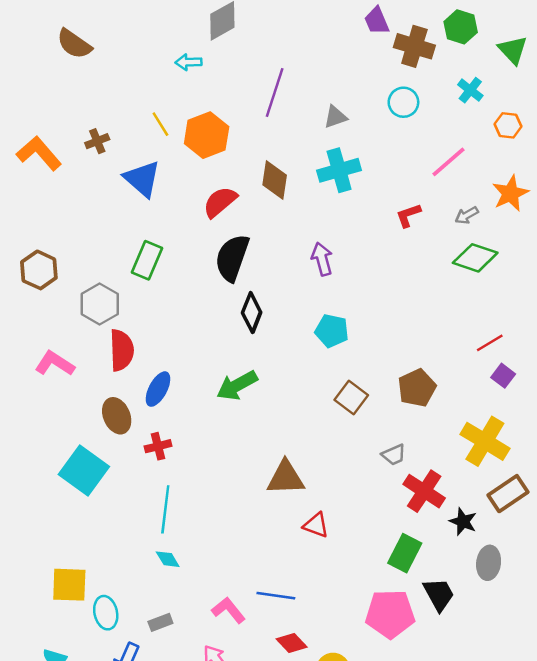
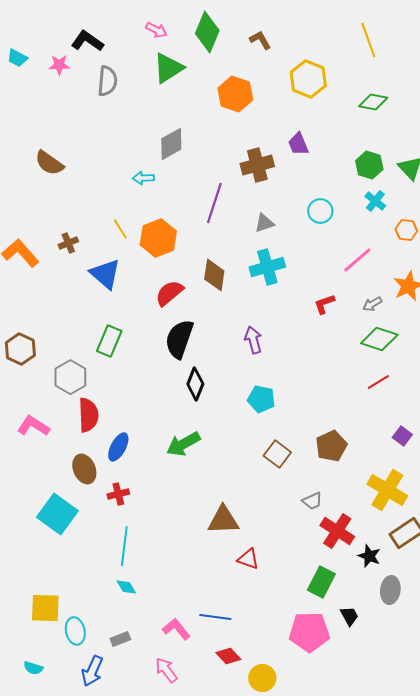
green hexagon: (461, 27) -> (369, 165), moved
brown cross: (414, 46) -> (257, 165), moved, turned -32
red line: (490, 343) -> (378, 382), moved
black trapezoid: (439, 594) -> (349, 616), size x0.7

